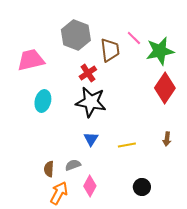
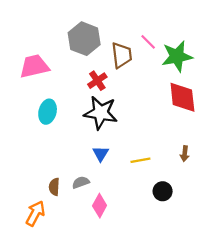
red diamond: (165, 88) -> (182, 97), turned -40
black circle: (142, 187) -> (163, 191), moved
orange arrow: (59, 193) -> (35, 213), moved

